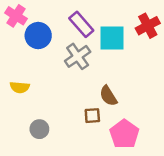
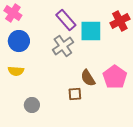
blue circle: (38, 36) -> (19, 41), moved
pink pentagon: (124, 134) -> (115, 77), moved

